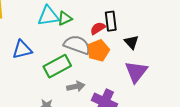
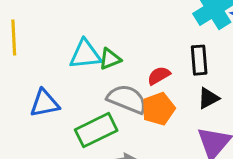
black rectangle: (111, 21) -> (199, 60), moved
black triangle: (131, 42) -> (208, 98), turned 42

